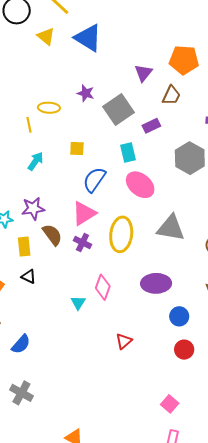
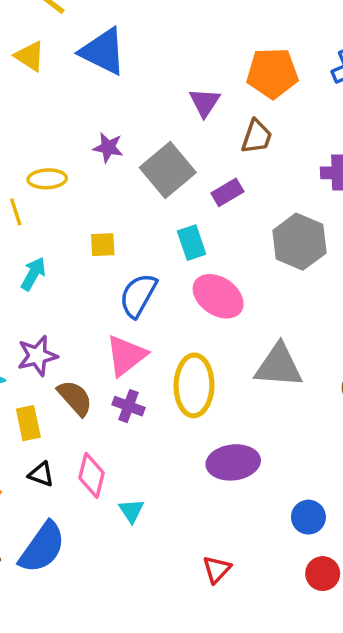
purple ellipse: (156, 283) -> (233, 462), moved
pink diamond: (103, 287) -> (92, 475), moved
blue semicircle: (21, 344) -> (42, 547), moved, size x1.5

